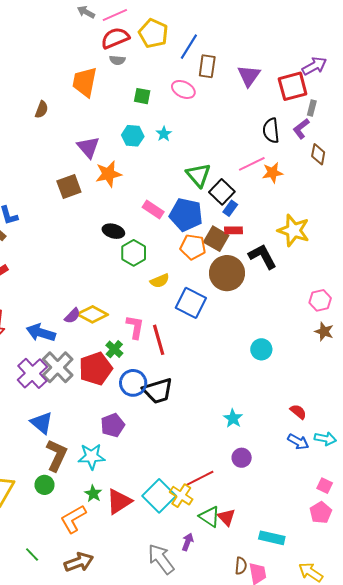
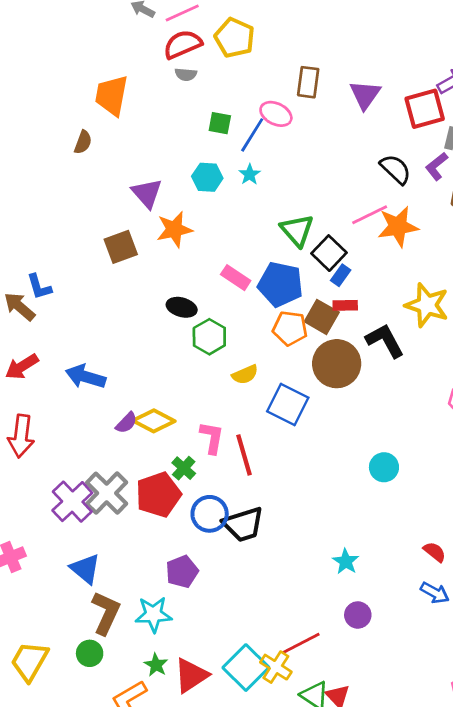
blue line: (189, 47) -> (252, 135), moved
orange trapezoid: (85, 82) -> (112, 95), moved
black semicircle: (271, 131) -> (396, 169), turned 140
orange star: (273, 173) -> (398, 227), size x1.4
blue arrow: (41, 333) -> (86, 377), moved

